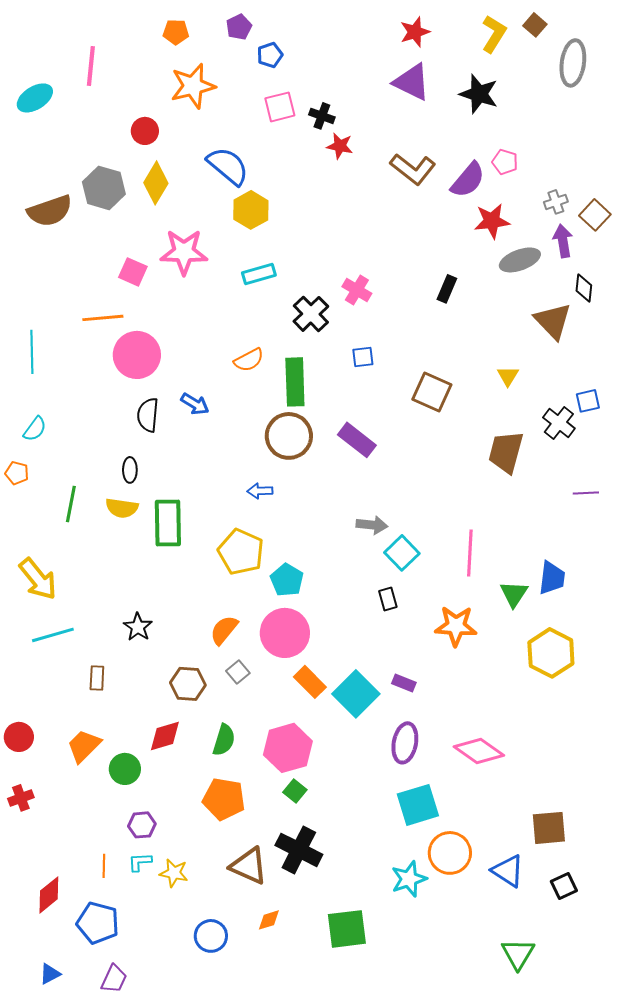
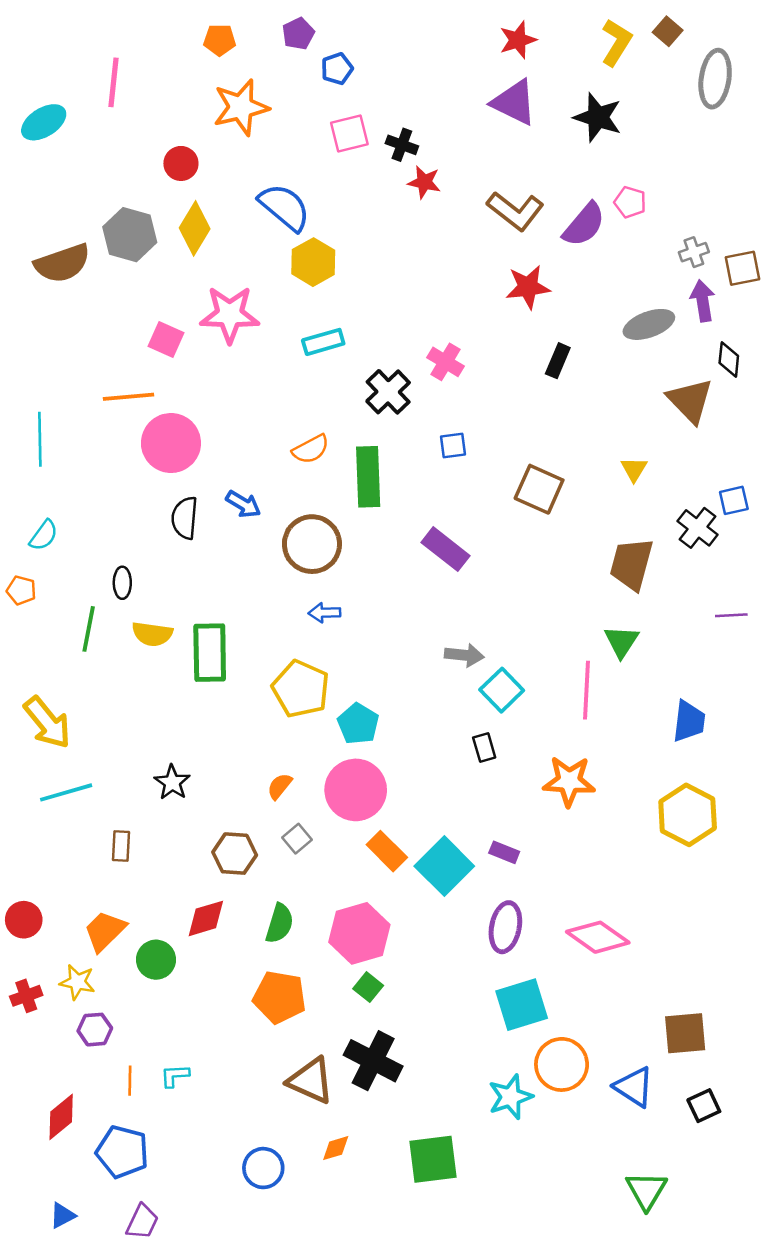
brown square: (595, 215) -> (743, 268), turned 36
red star: (492, 221) -> (528, 287), moved
brown circle: (289, 436) -> (312, 544), moved
black ellipse: (130, 470) -> (122, 583), moved
green triangle: (514, 594) -> (621, 641), moved
orange semicircle: (224, 630) -> (280, 786), size x0.7
purple hexagon: (142, 825) -> (95, 1030), moved
yellow star: (174, 873) -> (77, 982), moved

